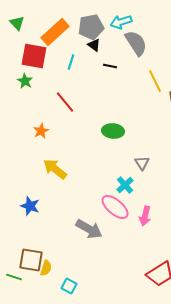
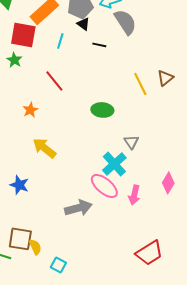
yellow line: (155, 81) -> (140, 84), moved
cyan cross: (125, 185) -> (114, 164), size x1.4
gray arrow: (89, 229) -> (78, 208), turned -44
yellow semicircle: (46, 268) -> (35, 247), turned -42

